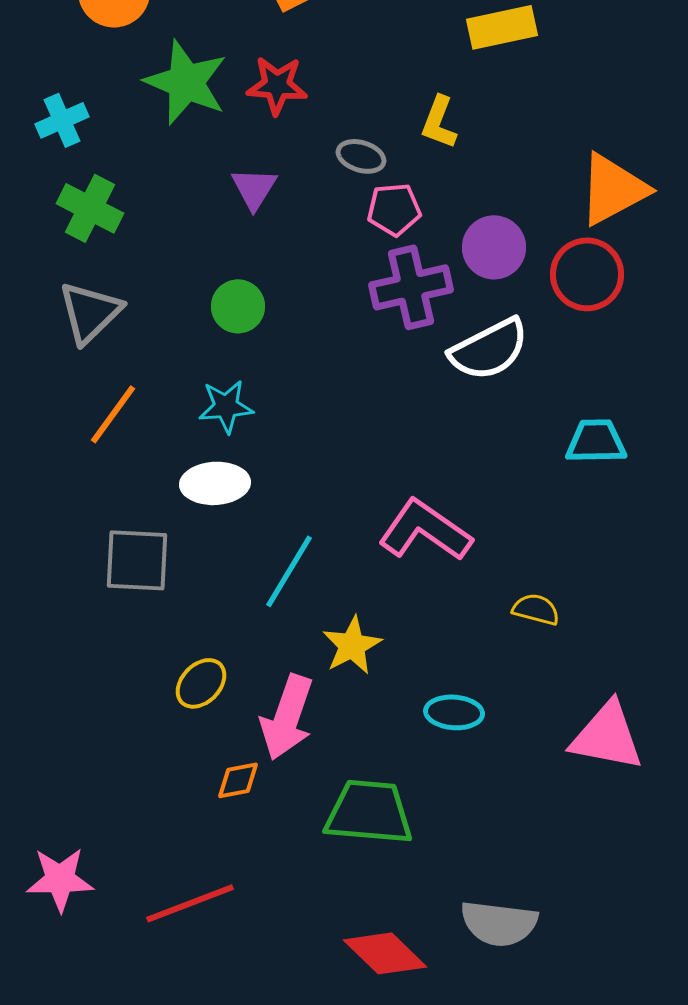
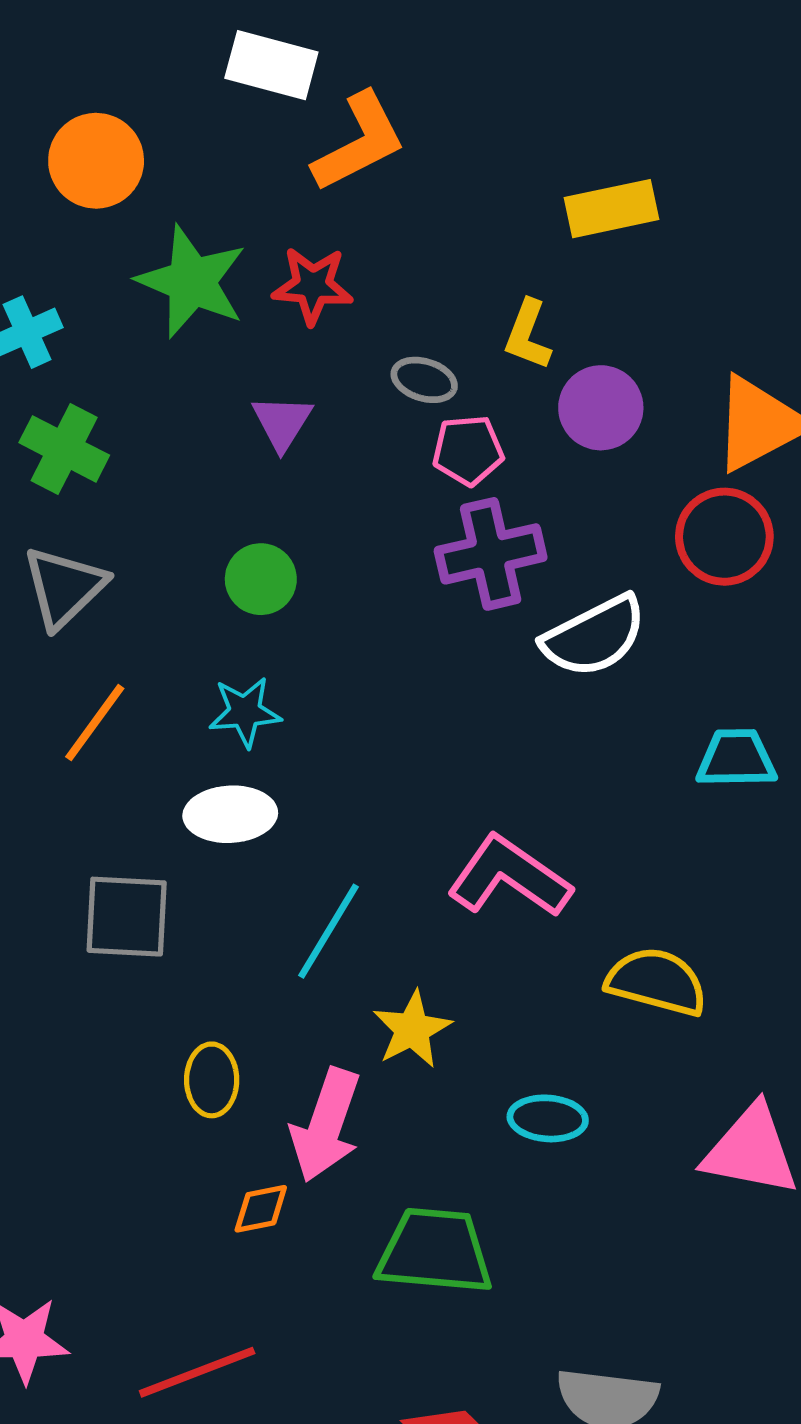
purple circle: (494, 247) -> (601, 408), moved
yellow semicircle: (536, 609) -> (657, 982), size x1.6
yellow ellipse: (201, 683) -> (212, 1080), turned -44

